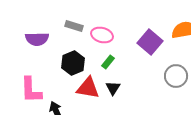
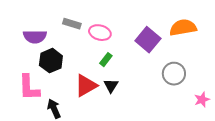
black hexagon: (73, 63) -> (51, 61), moved
red triangle: (88, 88) -> (86, 86), turned -40

